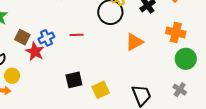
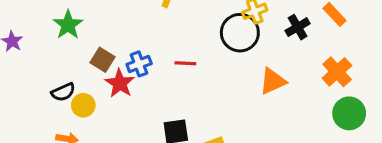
orange cross: (176, 32) -> (337, 72), turned 30
yellow circle: (12, 76) -> (83, 105), moved

